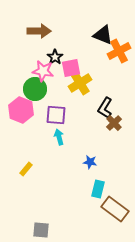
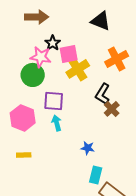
orange cross: (119, 51) -> (117, 59), moved
pink hexagon: (21, 110) -> (23, 118), moved
yellow rectangle: (26, 169) -> (24, 155), turned 48

